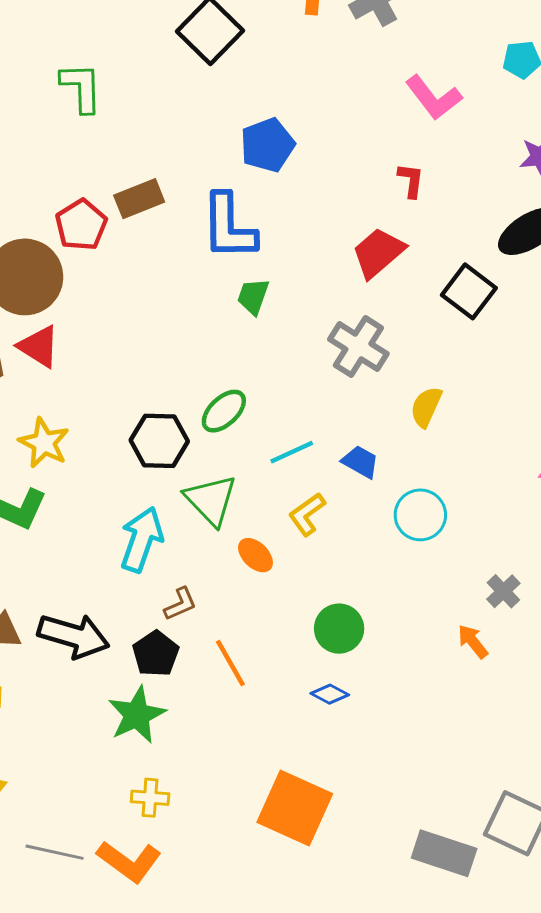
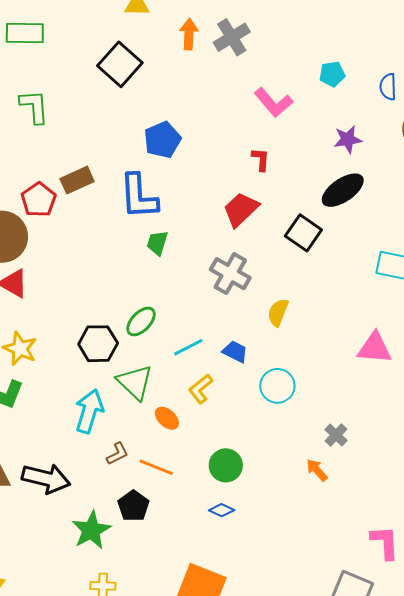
black pentagon: (156, 654) -> (133, 506), moved
orange line: (230, 663) -> (156, 467), moved, turned -36

